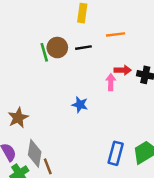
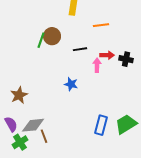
black line: (83, 48) -> (80, 49), moved
green line: (44, 52) -> (41, 40), turned 35
gray diamond: (35, 153) -> (33, 125), turned 75

